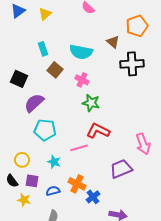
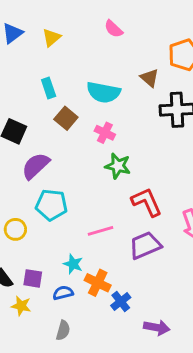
red L-shape: (98, 131) -> (147, 202), moved, turned 40
yellow circle: (22, 160) -> (15, 229), moved
cyan star: (54, 162) -> (73, 264), moved
purple trapezoid: (121, 169) -> (145, 245), moved

